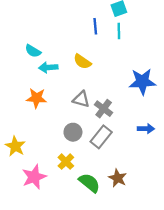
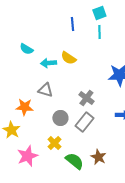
blue line: (95, 26) -> (72, 24), moved
cyan arrow: (48, 67) -> (48, 63), moved
orange star: (36, 98) -> (24, 107), moved
gray triangle: (81, 99) -> (45, 90), moved

